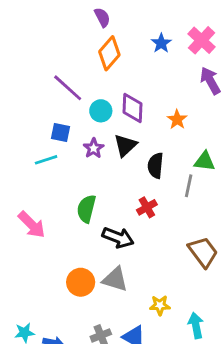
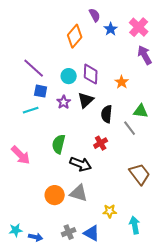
purple semicircle: (102, 17) -> (95, 15), moved
purple line: (68, 88) -> (34, 68), moved
gray line: (189, 186) -> (130, 128), turned -49

